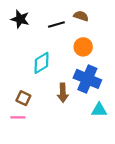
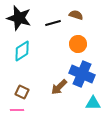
black star: (20, 19) -> (19, 18), size x1.4
cyan diamond: (41, 63) -> (22, 51), moved
brown arrow: (63, 93) -> (59, 87), turned 48

